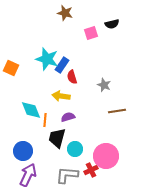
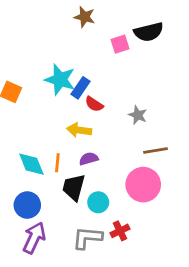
black semicircle: (112, 24) -> (149, 32), size x1.5
red semicircle: (72, 77) -> (94, 104), turned -40
cyan diamond: (31, 110) -> (31, 164), moved
pink circle: (106, 156) -> (143, 185), moved

